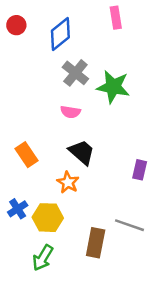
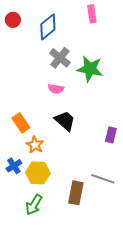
orange star: (68, 182) -> (35, 145), moved

